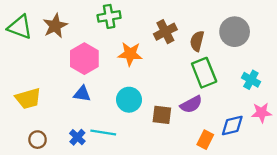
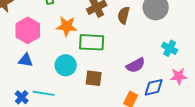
green rectangle: (204, 73) -> (92, 42), moved, turned -65
purple semicircle: (191, 104) -> (136, 65), moved

